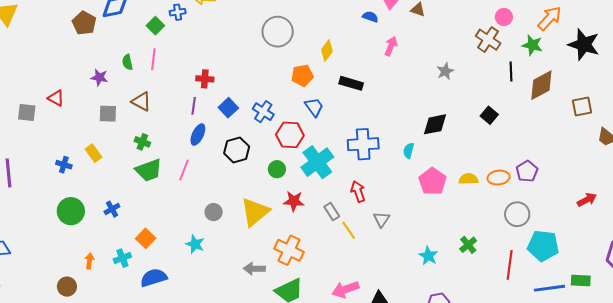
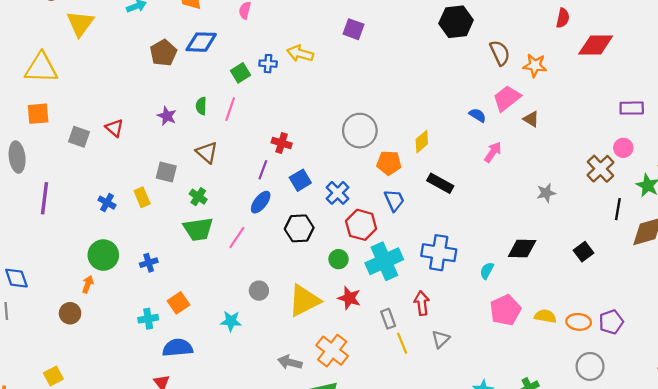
gray circle: (278, 32) -> (360, 131), moved
gray square: (108, 114) -> (166, 172), moved
cyan star: (195, 244) -> (231, 321), turned -30
orange arrow: (89, 261) -> (88, 284), moved
brown circle: (67, 287) -> (70, 313), moved

